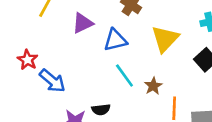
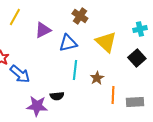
yellow triangle: (165, 39) -> (106, 42), turned -30
cyan line: (124, 76) -> (75, 70), turned 42

